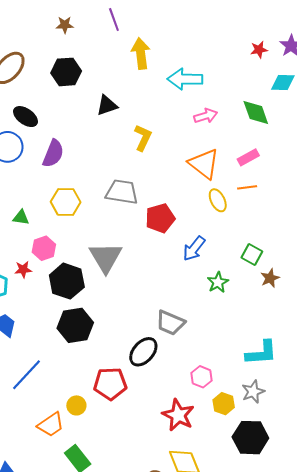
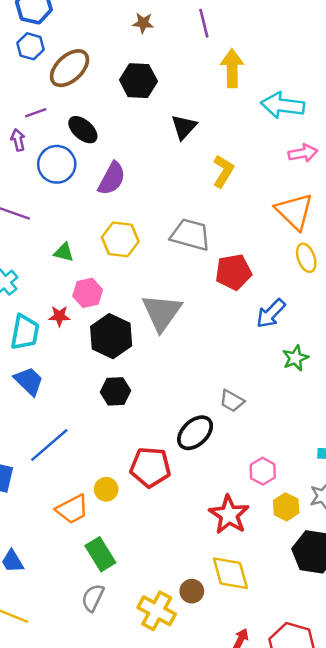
black triangle: (107, 105) -> (184, 127), turned -35
gray trapezoid: (170, 323) -> (232, 401), size x0.7
black hexagon: (75, 325) -> (115, 391), size x0.7

